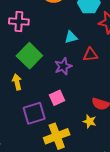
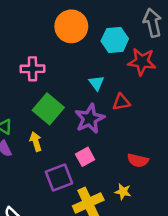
cyan triangle: (71, 37) -> (96, 83), turned -48
purple star: (63, 66) -> (90, 119), size x1.4
yellow star: (90, 121) -> (123, 192), moved

